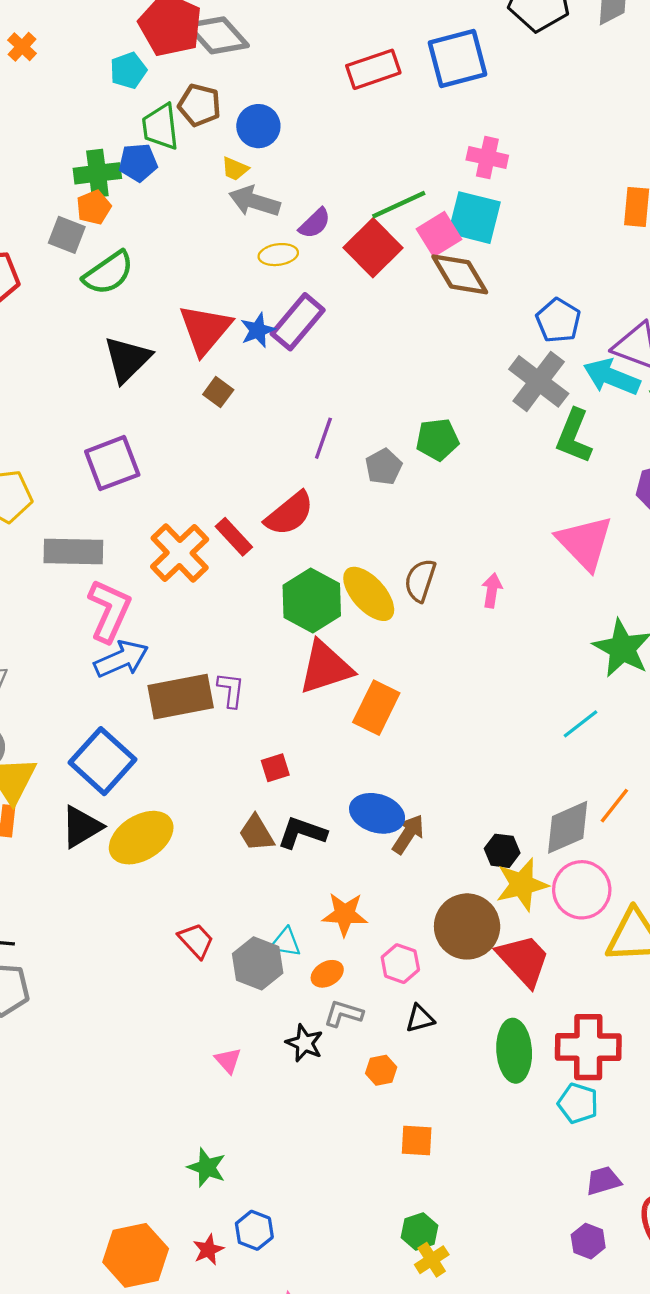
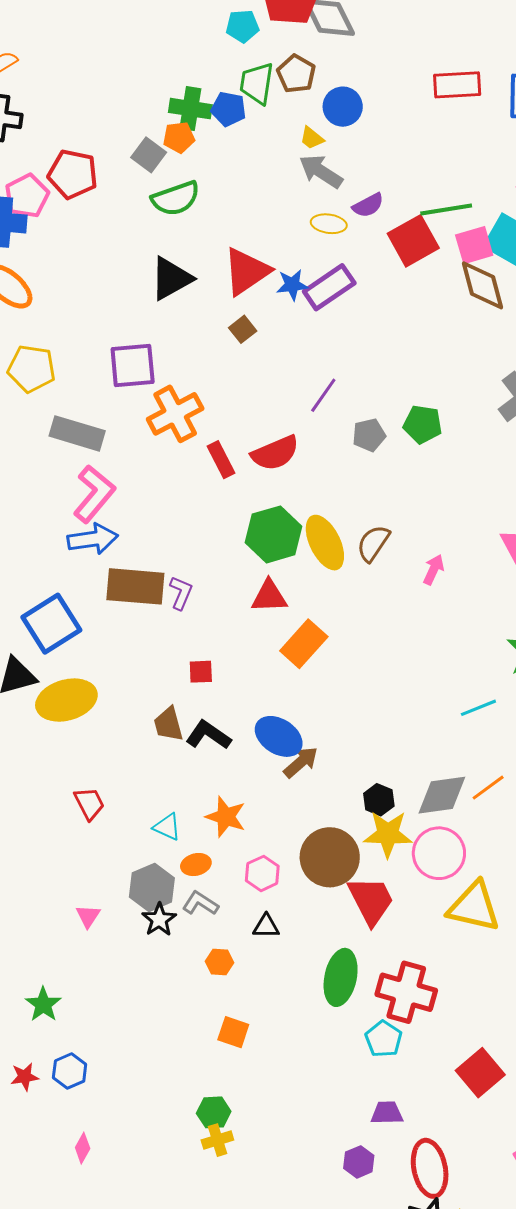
orange cross: (180, 553) -> (175, 414), moved
red triangle: (325, 667) -> (269, 596), size x0.7
gray hexagon: (258, 963) -> (152, 887), moved

